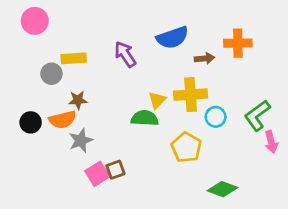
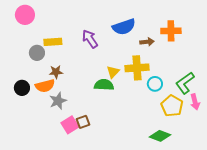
yellow pentagon: (186, 147) -> (172, 106), moved

